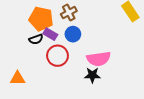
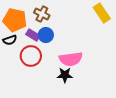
brown cross: (69, 13) -> (42, 14), turned -35
purple rectangle: (50, 34) -> (33, 35), moved

